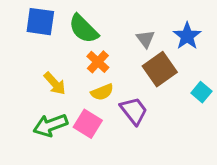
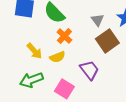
yellow semicircle: (102, 92) -> (57, 57), moved
pink square: (88, 124) -> (64, 89), moved

